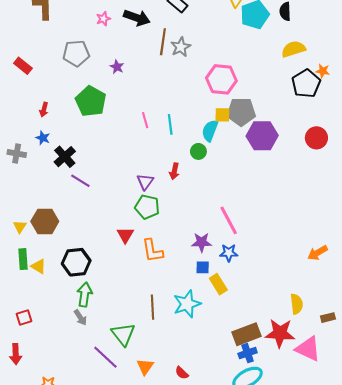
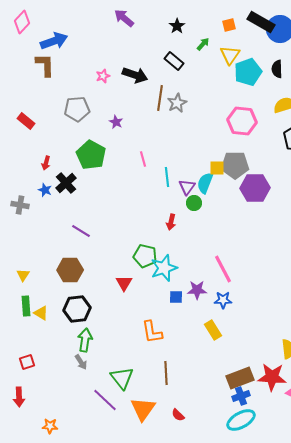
pink hexagon: (221, 79) -> (242, 121), moved
pink line: (145, 120) -> (143, 159), moved
black cross: (65, 157) -> (66, 183), moved
purple triangle: (145, 182) -> (187, 187), moved
brown hexagon: (45, 221) -> (70, 270), moved
orange L-shape: (152, 251) -> (152, 332), moved
blue square: (203, 267) -> (176, 297), moved
cyan star: (187, 304) -> (164, 268), moved
brown line: (152, 307) -> (166, 373), moved
orange triangle: (145, 367) -> (143, 409), size x1.5

